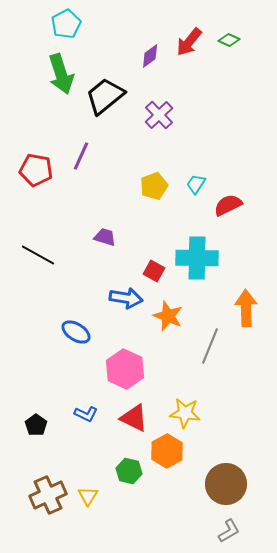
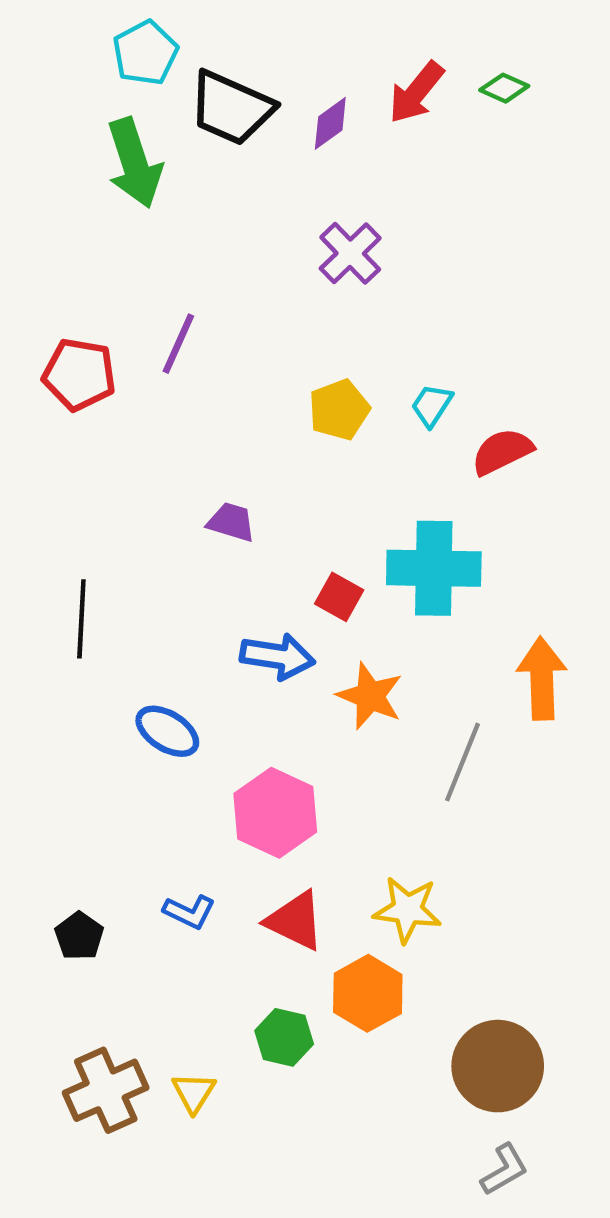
black trapezoid: (105, 96) -> (231, 108), moved, turned -117
black line: (38, 255) -> (81, 619), moved, turned 64

